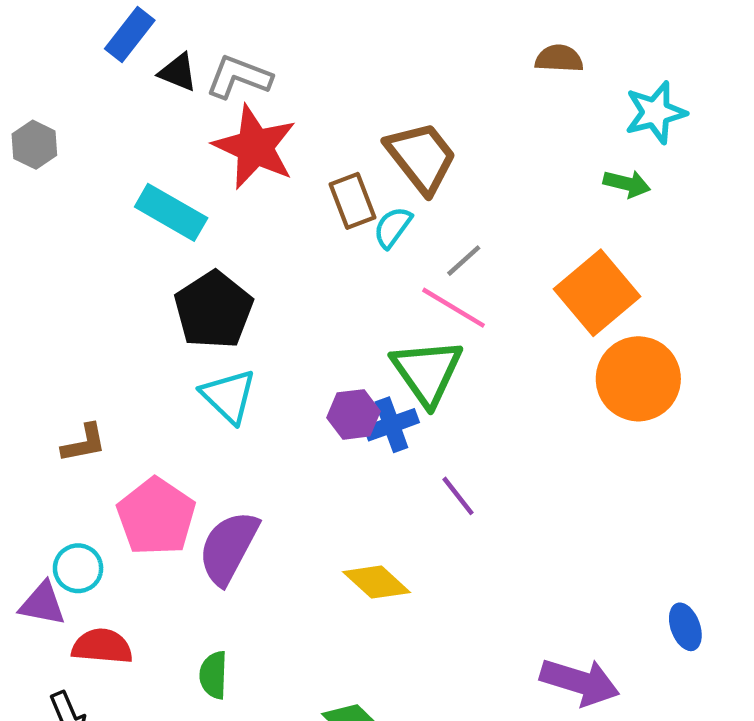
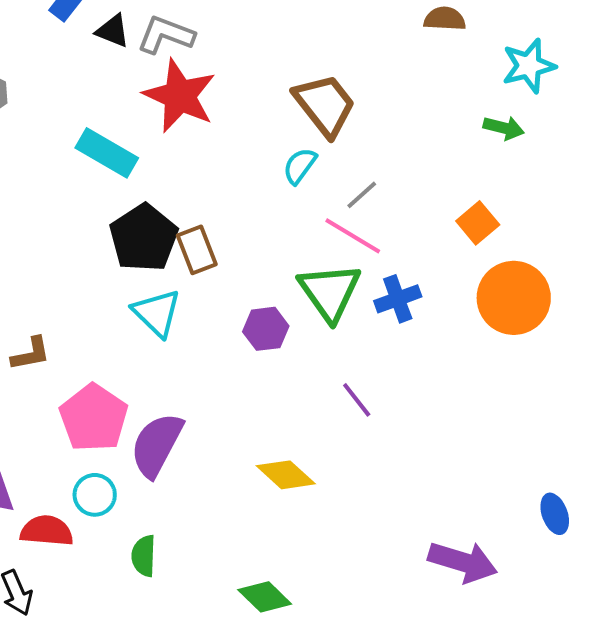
brown rectangle: (352, 201) -> (197, 250), moved
orange square: (597, 293) -> (478, 223), size x0.6
blue cross: (391, 425) -> (398, 299), moved
cyan circle: (78, 568) -> (95, 495), moved

